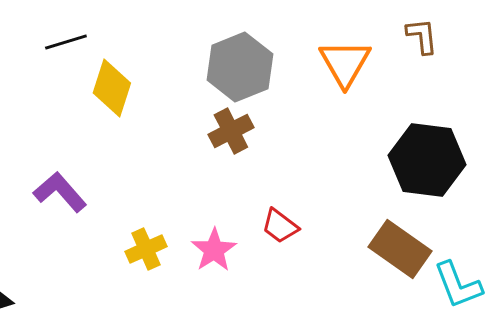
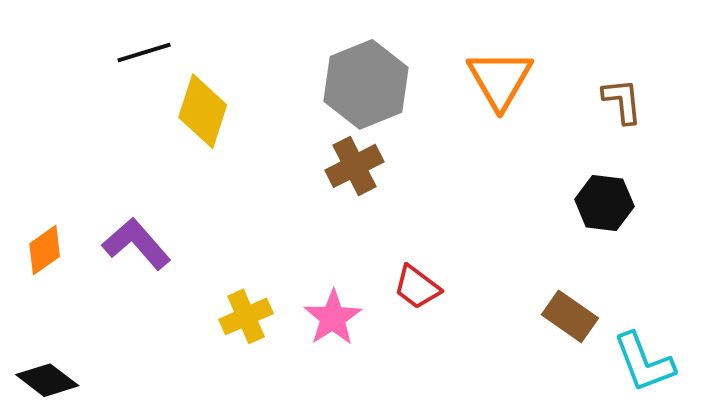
brown L-shape: (422, 36) -> (622, 101), moved
black hexagon: (427, 160) -> (604, 203), size x0.6
brown rectangle: (400, 249) -> (570, 316), size x0.7

